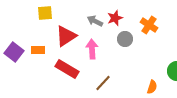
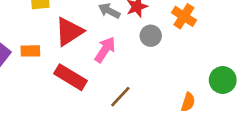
pink arrow: (92, 49) -> (105, 50), turned 36

